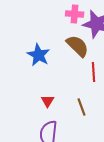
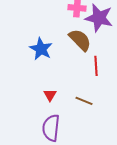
brown line: (82, 107) -> (84, 101), turned -48

